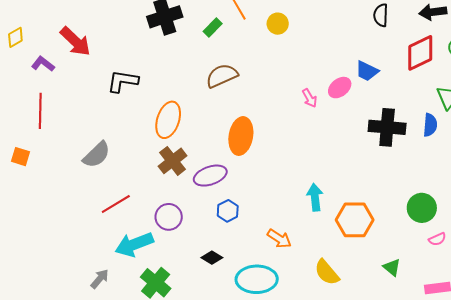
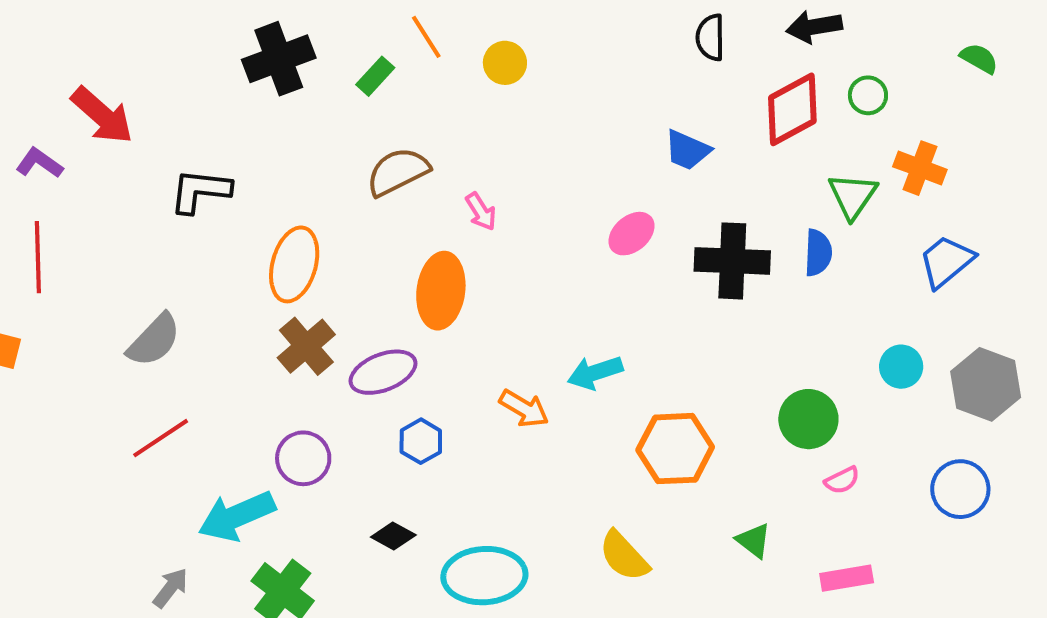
pink ellipse: (340, 88) -> (631, 234), moved
pink arrow: (309, 98) -> (481, 212), moved
cyan arrow: (315, 197) -> (595, 373), moved, turned -100
red line: (116, 204) -> (161, 438), moved
orange arrow: (279, 239) -> (524, 408), moved

